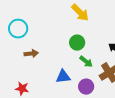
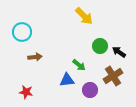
green circle: (77, 43) -> (100, 46), moved
green arrow: (86, 62) -> (79, 65), moved

